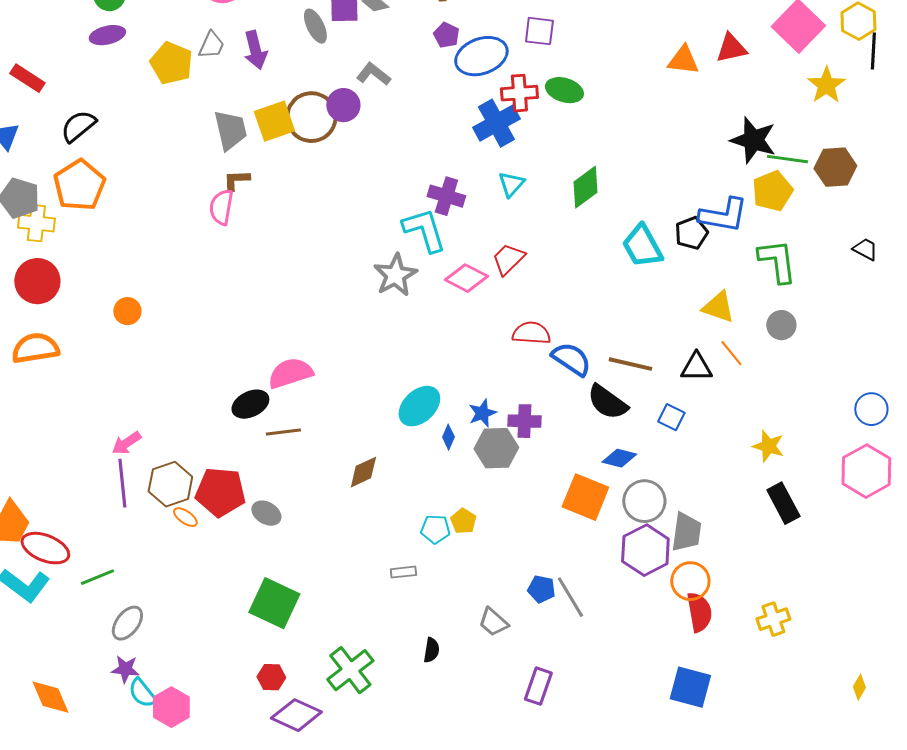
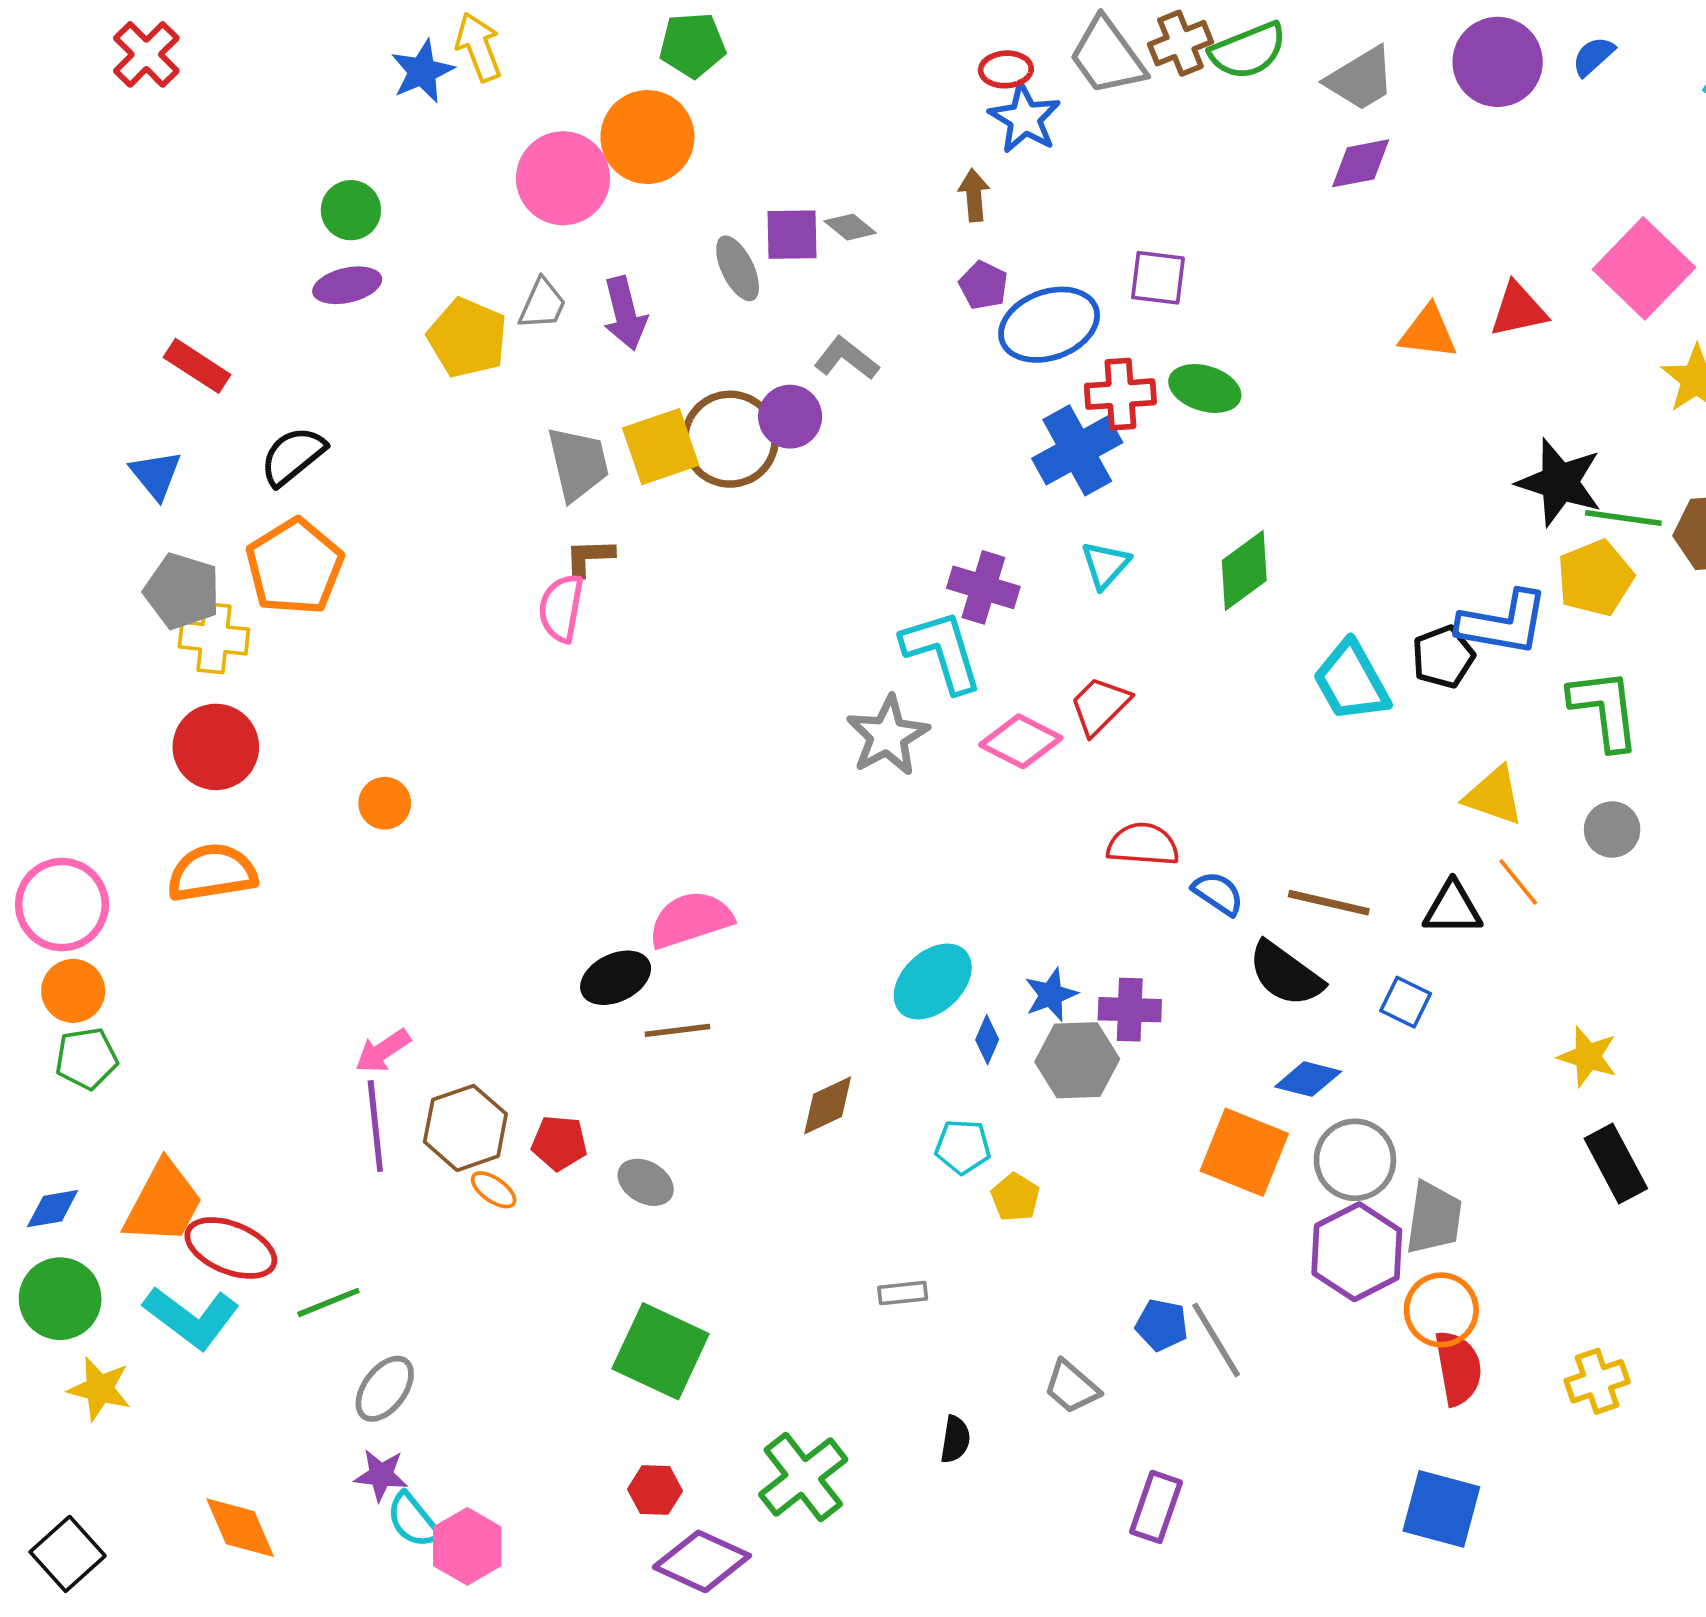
blue semicircle: (571, 359) -> (1218, 893), size x0.7
red pentagon: (220, 492) -> (559, 1143), size x0.6
cyan pentagon: (435, 529) -> (963, 1147), moved

